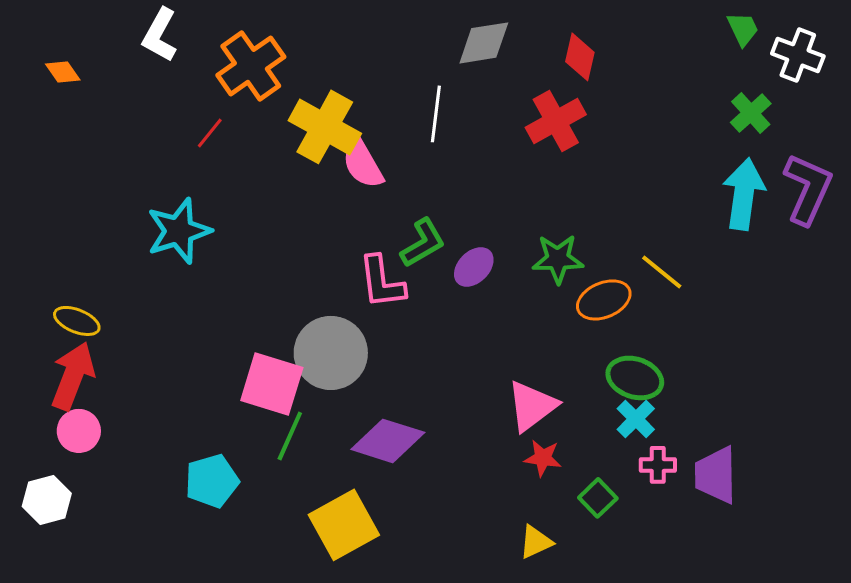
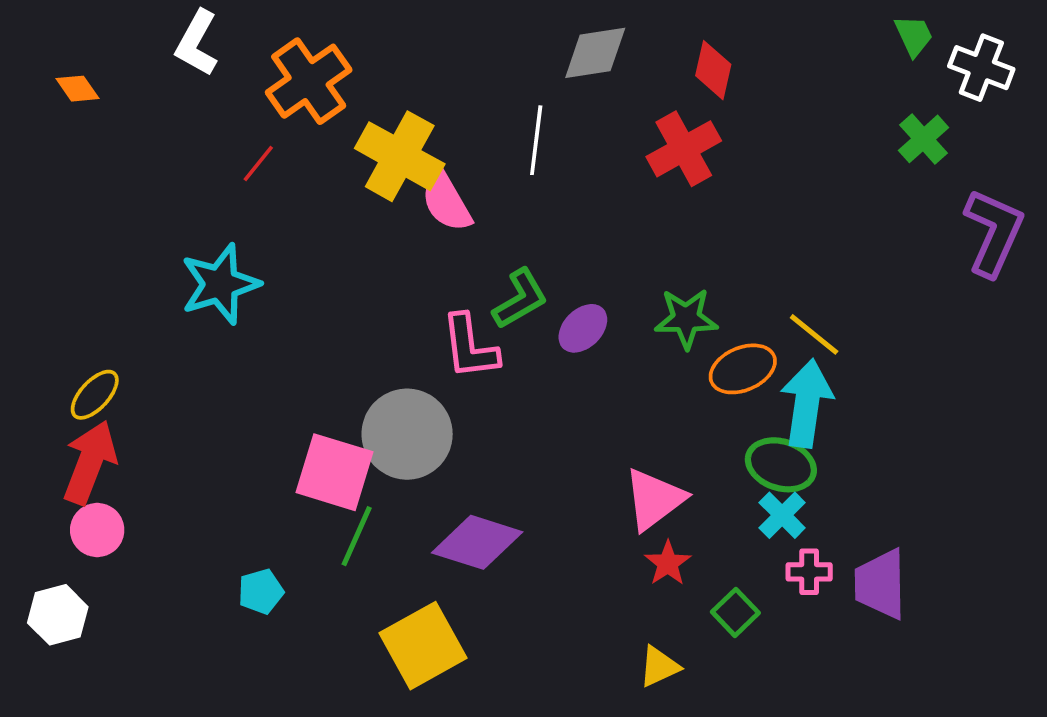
cyan arrow: (744, 194) -> (807, 403), moved
yellow ellipse: (77, 321) -> (95, 395), turned -69
red star: (543, 458) -> (668, 563), turned 30
cyan pentagon: (212, 481) -> (261, 591), size x0.7

